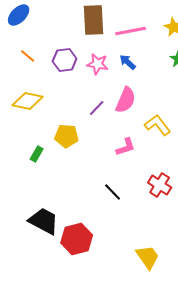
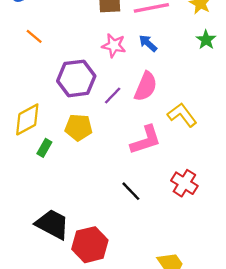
purple hexagon: (65, 60) -> (76, 78), moved, size x1.4
yellow diamond: (28, 101) -> (27, 119), moved, turned -40
pink L-shape: (126, 147) -> (146, 140), size x1.4

